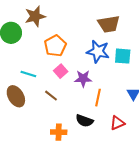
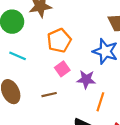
cyan line: (28, 74) -> (18, 56), moved
brown line: (51, 96) -> (49, 95), turned -56

